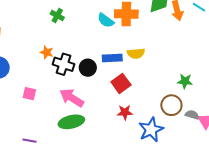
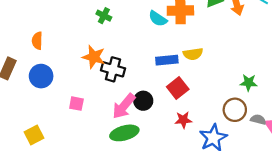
orange star: (47, 52) -> (94, 57), size x1.5
black circle: (88, 68) -> (143, 101), moved
pink arrow: (72, 98) -> (124, 106), turned -80

